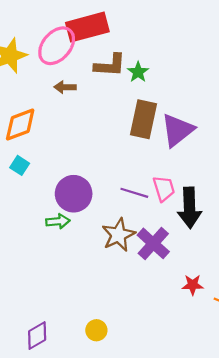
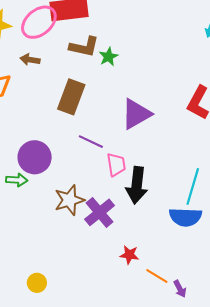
brown arrow: (65, 87) -> (30, 60), moved
brown rectangle: (144, 119) -> (71, 97), moved
purple line: (134, 193) -> (91, 142), moved

